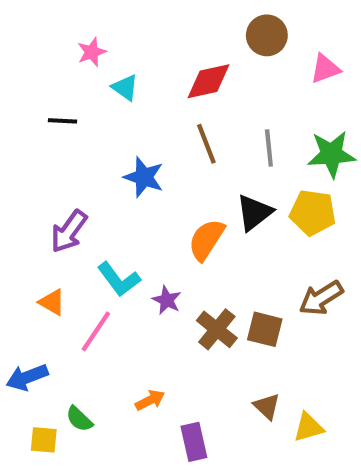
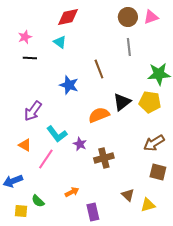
pink star: (92, 52) -> (25, 37), moved
pink triangle: (325, 69) -> (151, 17), moved
red diamond: (208, 81) -> (68, 17), moved
gray line: (269, 148) -> (129, 47), moved
orange semicircle: (206, 240) -> (99, 115), turned 35
brown cross: (217, 329) -> (104, 158), turned 36
brown square: (265, 329) -> (158, 172), moved

